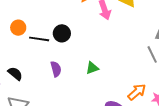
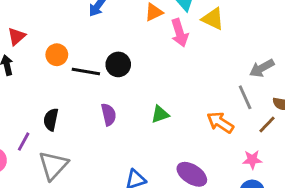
black semicircle: (15, 74) -> (51, 120), turned -119
orange arrow: (137, 92) -> (220, 122), moved, turned -108

